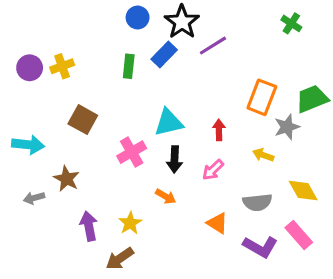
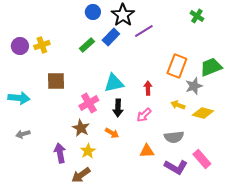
green rectangle: (129, 66) -> (87, 45), turned 42
brown square: (83, 120) -> (56, 81), turned -30
brown star: (67, 179) -> (81, 128), moved
yellow diamond: (303, 191) -> (203, 113), moved, turned -45
orange triangle: (217, 223) -> (147, 151), turned -35

